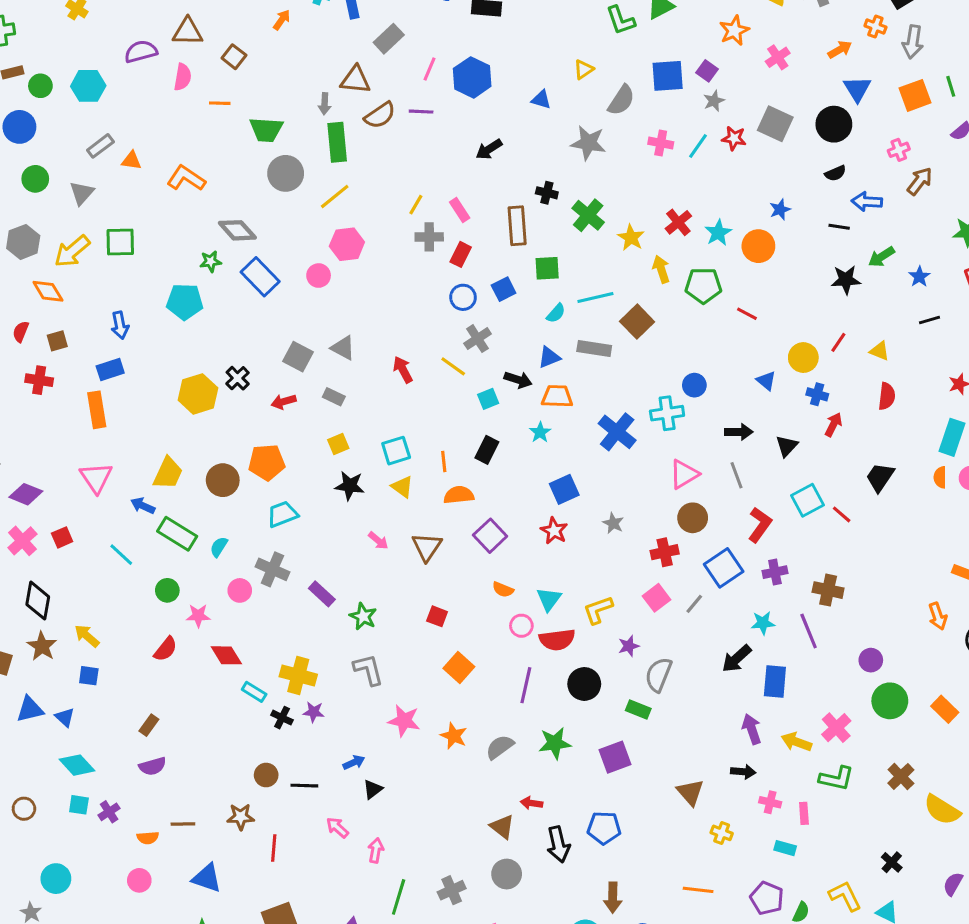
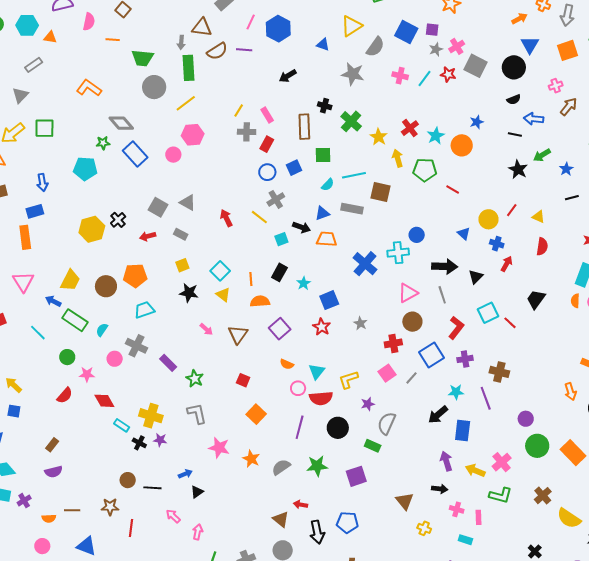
pink cross: (778, 57) -> (457, 46), moved
yellow triangle: (584, 70) -> (351, 26), size x1.6
purple square: (707, 71) -> (432, 30), turned -32
blue square: (668, 76) -> (406, 32), turned 30
orange triangle: (132, 161) -> (50, 37), moved
black star: (846, 280) -> (518, 169), turned 30
brown square: (637, 322) -> (381, 192), turned -35
cyan star: (540, 432) -> (304, 283), moved
black arrow: (739, 432) -> (445, 266), size x1.4
cyan square: (396, 451) -> (220, 271), turned -30
orange rectangle: (945, 709) -> (573, 453), size x1.4

